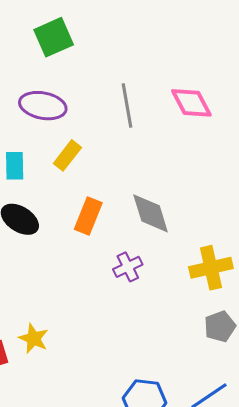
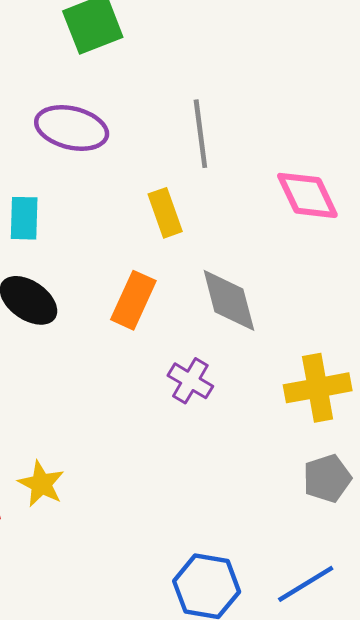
pink diamond: (191, 103) -> (307, 195), moved
yellow rectangle: (67, 155) -> (165, 213), moved, turned -60
purple cross: (128, 267) -> (190, 381), turned -36

